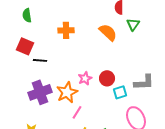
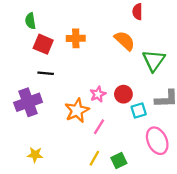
green triangle: (133, 24) -> (154, 60), moved, size x1.5
red square: (25, 46) -> (43, 44), moved
purple cross: (40, 92) -> (28, 102), moved
pink line: (77, 112) -> (99, 127), moved

